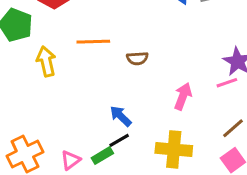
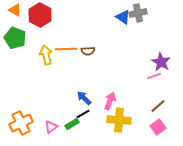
brown semicircle: (137, 58) -> (88, 51), moved
yellow arrow: (46, 61) -> (46, 55), moved
pink arrow: (183, 96) -> (110, 101), moved

